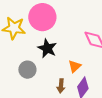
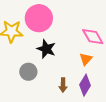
orange triangle: (75, 66) -> (86, 59), moved

